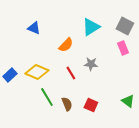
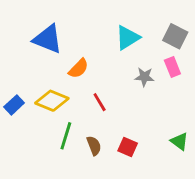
blue triangle: (34, 28) -> (48, 39), size x1.6
orange semicircle: (66, 45) -> (79, 68), moved
gray star: (91, 64) -> (144, 77), moved
green line: (47, 97) -> (66, 136), turned 48

